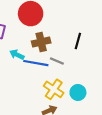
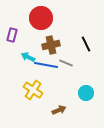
black line: (78, 41) -> (86, 44), turned -42
yellow cross: (54, 89) -> (33, 90), moved

